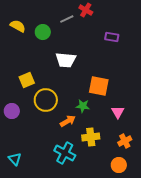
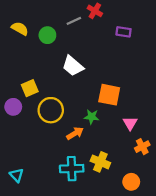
purple rectangle: (112, 37) -> (124, 32), moved
white trapezoid: (66, 60) -> (73, 66), turned 35
purple circle: (12, 111) -> (13, 107), moved
yellow cross: (91, 137) -> (100, 162), moved, turned 30
orange cross: (125, 141) -> (142, 147), moved
cyan cross: (65, 153) -> (72, 169), turned -30

